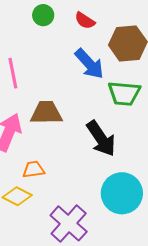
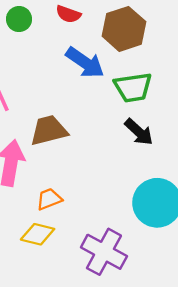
black arrow: (101, 138) -> (139, 132), moved, size x0.7

